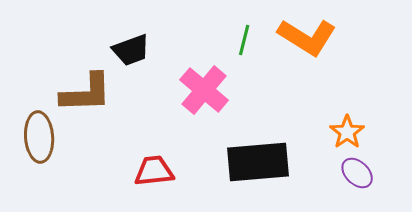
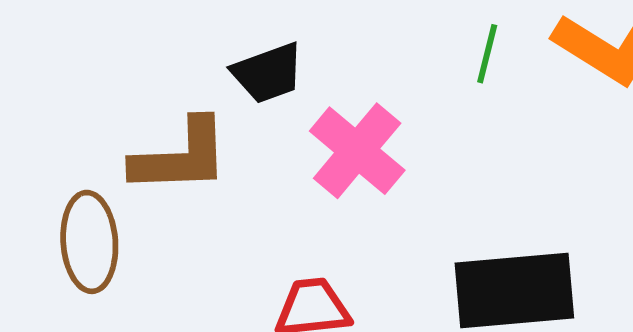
pink cross: (204, 90) -> (357, 151), moved

